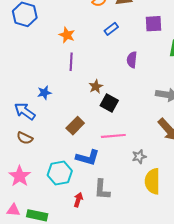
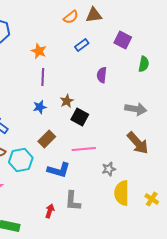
purple square: (153, 24) -> (123, 40), turned 30
blue star: (44, 93) -> (40, 107), moved
cyan hexagon: (60, 173) -> (21, 160), moved

